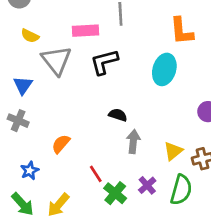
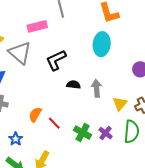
black L-shape: (104, 62) -> (56, 60), moved
gray arrow: (133, 142) -> (97, 88), moved
red line: (96, 174) -> (54, 123), moved
green cross: (115, 193) -> (83, 133), moved

